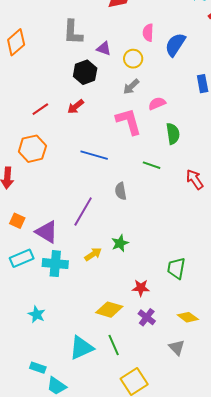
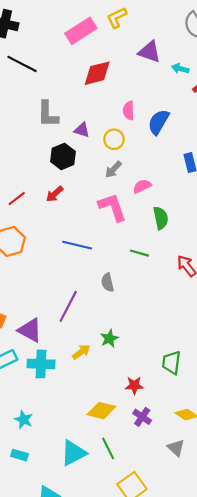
cyan rectangle: (38, 368) -> (20, 455), moved

